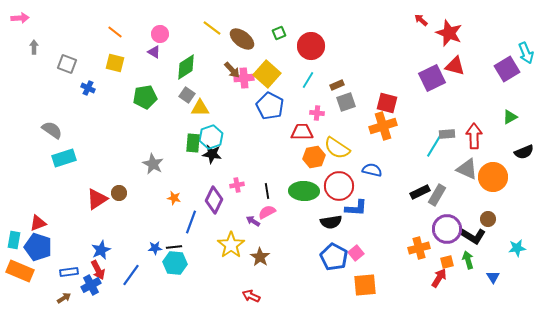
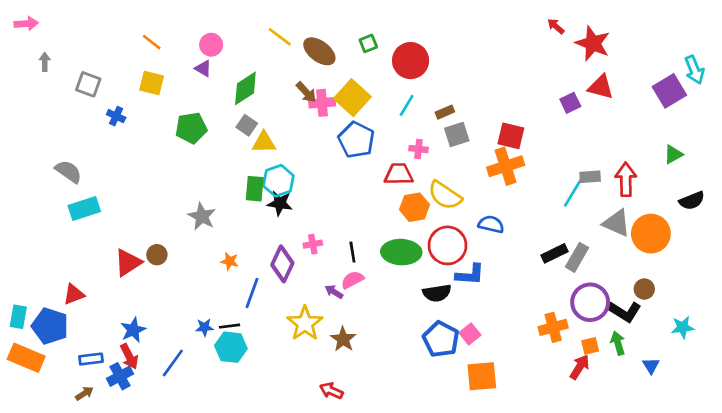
purple square: (432, 78) -> (570, 103), size x0.6
red triangle: (38, 223) -> (74, 294), moved

